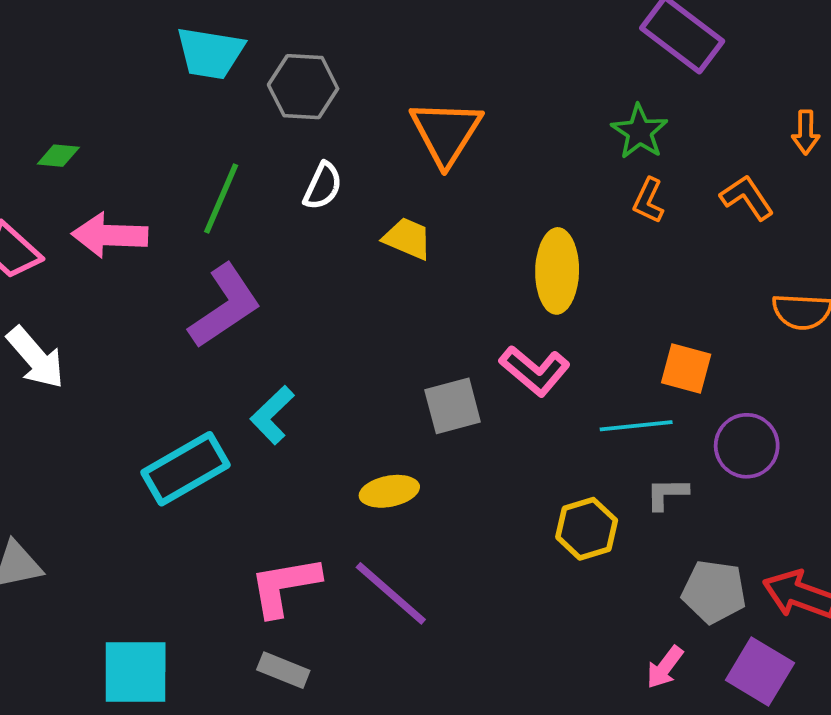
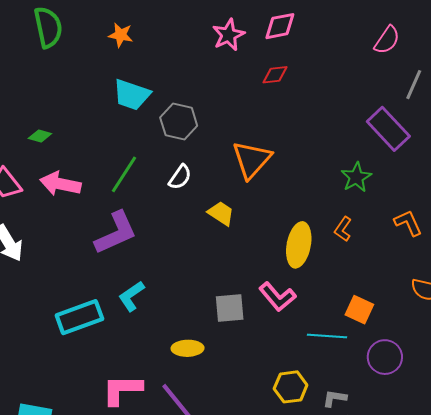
orange L-shape: (648, 201) -> (343, 229), moved
gray L-shape: (667, 494) -> (335, 398), moved

